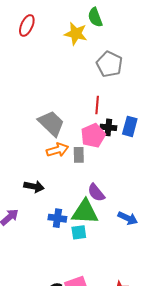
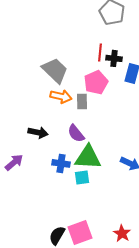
black cross: (108, 127) -> (114, 58), moved
orange arrow: (57, 150) -> (61, 96), turned 30
purple semicircle: (96, 193) -> (76, 133), moved

